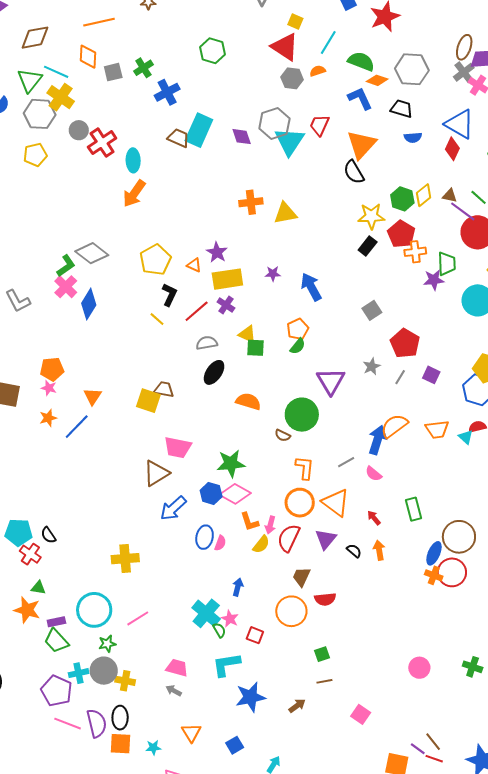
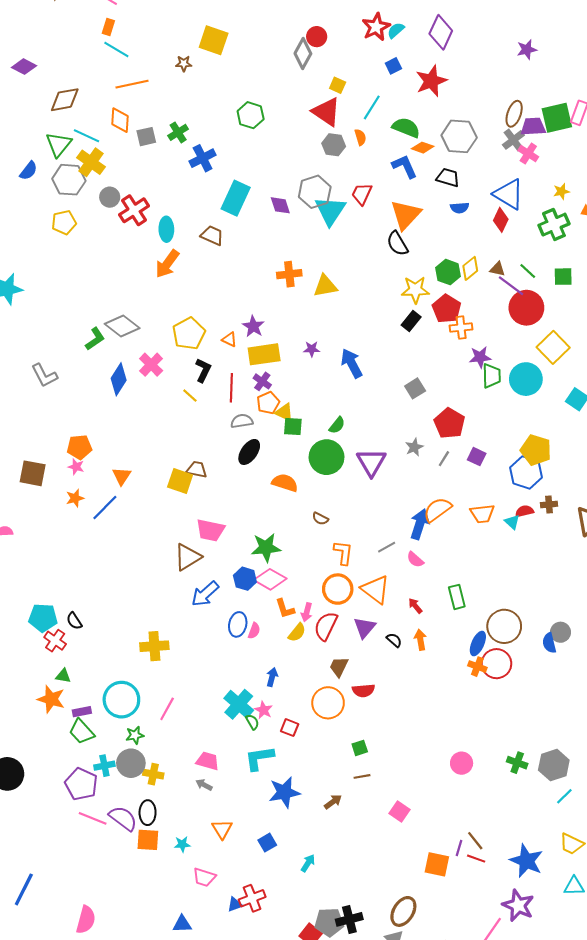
orange semicircle: (318, 71) -> (360, 137), turned 91
brown trapezoid: (178, 138) -> (212, 235), moved
green trapezoid: (447, 264) -> (491, 376), moved
pink cross: (66, 287) -> (151, 365), moved
red line: (197, 311) -> (231, 388), turned -48
orange pentagon: (298, 329) -> (268, 403), moved
green circle: (302, 415) -> (327, 457), moved
pink line: (138, 618) -> (167, 709), turned -30
purple semicircle: (97, 723) -> (123, 818), turned -40
purple line: (418, 749) -> (459, 848), turned 70

